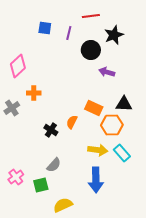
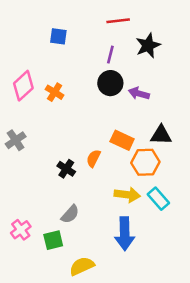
purple line: (69, 33) -> (110, 55), moved
black circle: (91, 50) -> (110, 83), moved
orange cross: (34, 93) -> (55, 92), moved, turned 32

